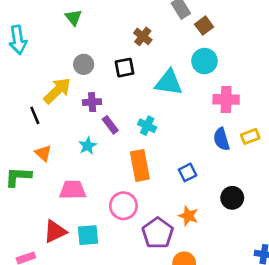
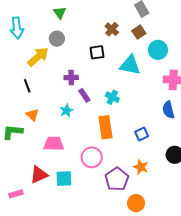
brown square: (204, 26) -> (139, 32), moved
gray circle: (84, 64) -> (57, 39), moved
yellow arrow: (57, 91) -> (38, 57), moved

